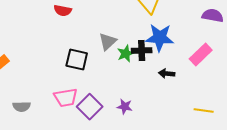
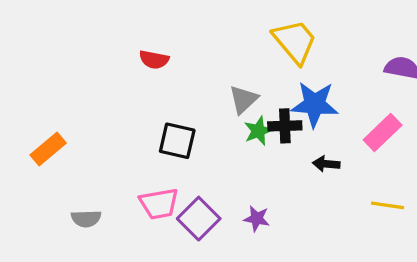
gray triangle: (108, 42) -> (243, 99), moved
yellow line: (204, 111) -> (387, 205), moved

